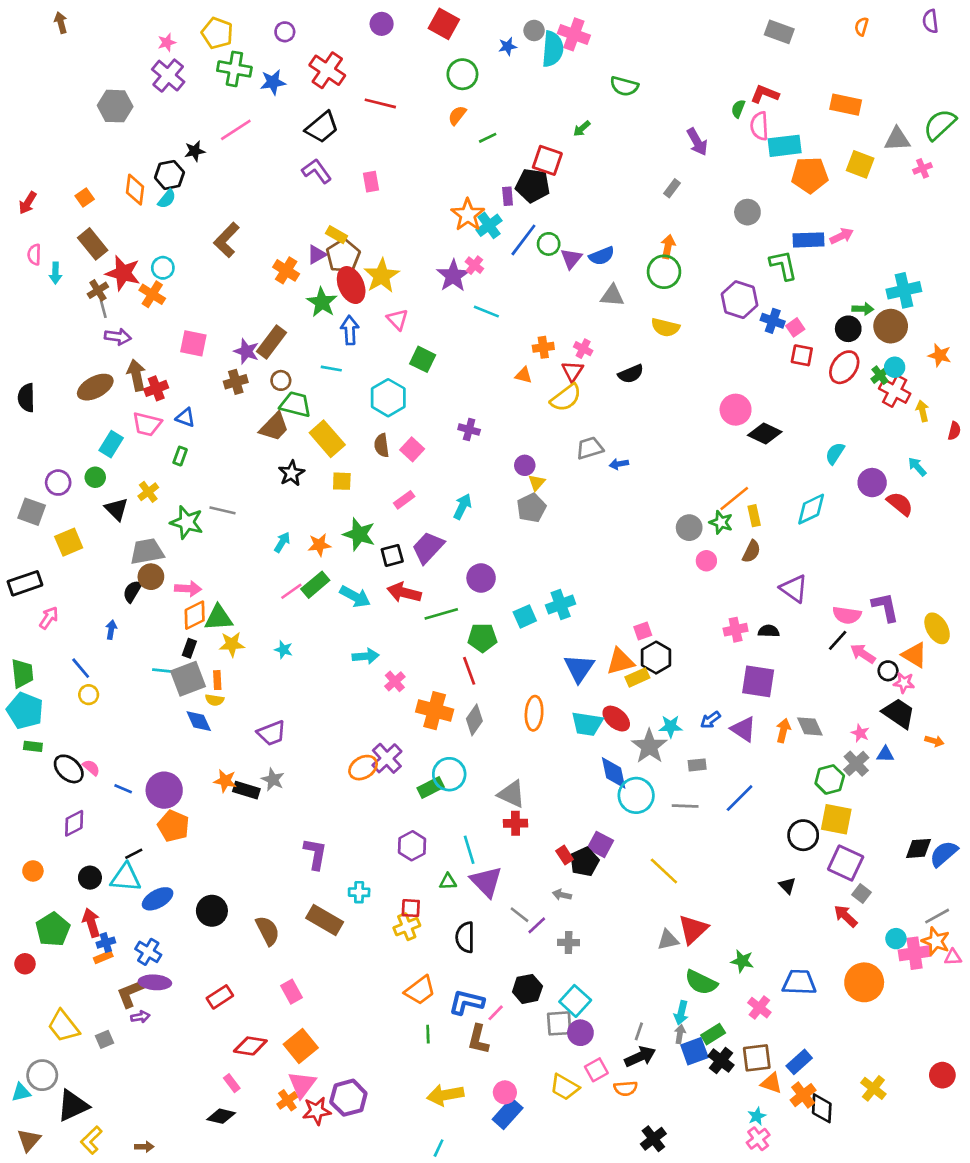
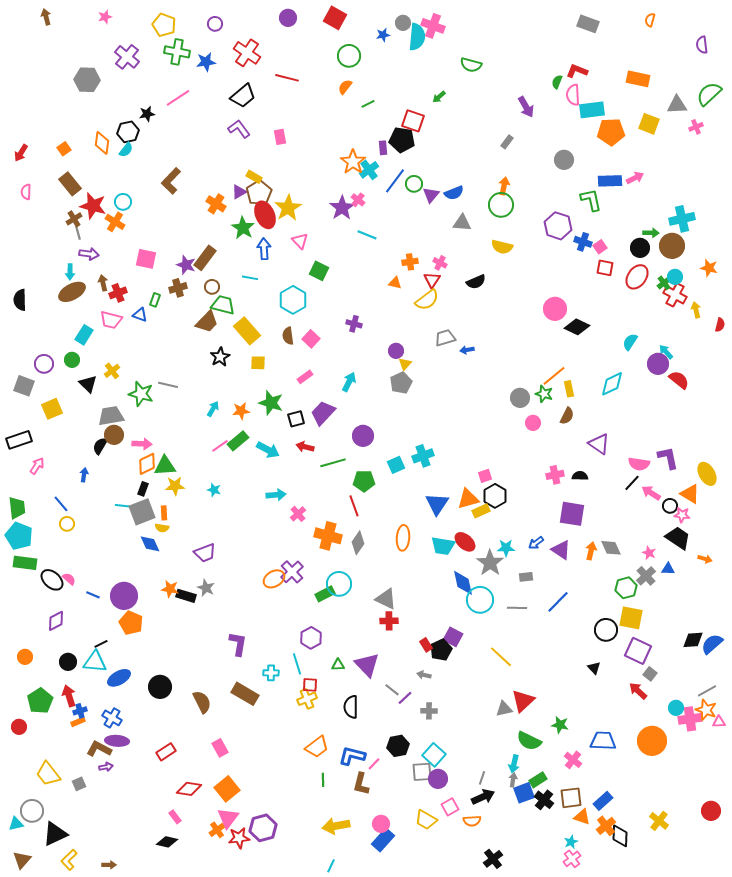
purple semicircle: (930, 21) -> (702, 45), moved
pink star: (167, 42) -> (105, 17), moved
cyan arrow: (55, 273) -> (70, 272), moved
brown arrow: (136, 375) -> (103, 283), size x0.7
green rectangle: (180, 456) -> (155, 300), moved
cyan arrow: (917, 467) -> (666, 352), moved
red arrow: (404, 593) -> (305, 447), size x0.7
green rectangle: (33, 746) -> (25, 563), size x1.6
cyan line: (469, 850) -> (297, 664), moved
brown L-shape: (131, 993) -> (99, 749), turned 50

